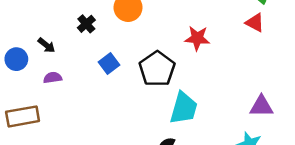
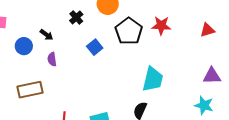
red triangle: (255, 23) -> (207, 30), moved, turned -42
black pentagon: (157, 69) -> (129, 31), moved
purple semicircle: (53, 78) -> (52, 59), turned -88

